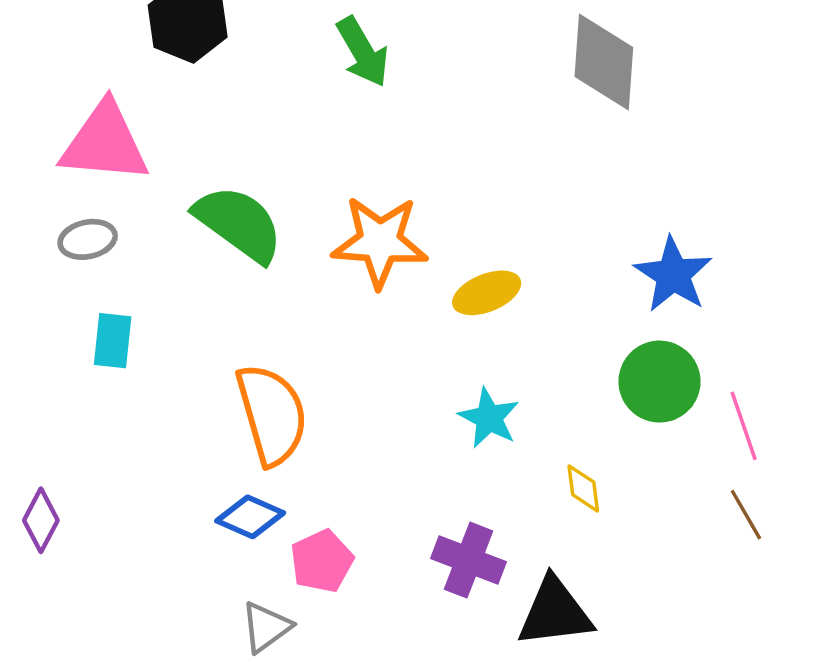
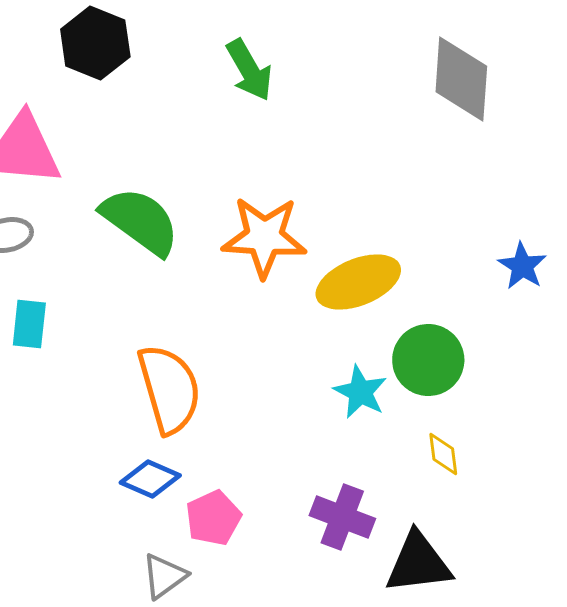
blue star: (673, 275) -> (522, 266), size x0.7
yellow ellipse: (487, 293) -> (358, 282), size x1.4
green circle: (660, 382) -> (428, 360), moved

